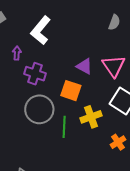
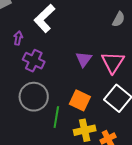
purple triangle: (84, 66) -> (84, 59), turned 30
orange square: (71, 91) -> (80, 100), moved
yellow cross: (91, 117) -> (85, 130), moved

